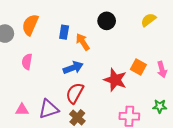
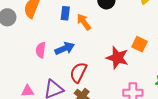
pink semicircle: (27, 62) -> (41, 50), moved
blue arrow: (73, 68) -> (65, 48), moved

